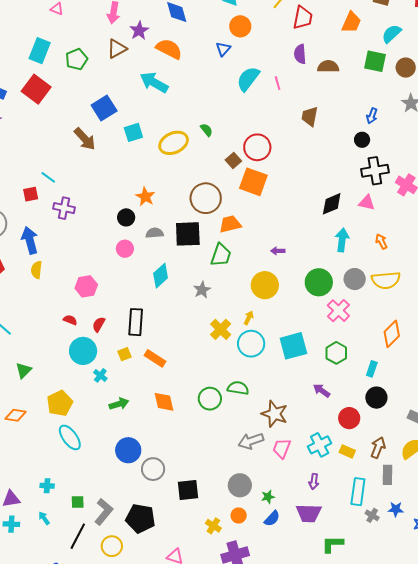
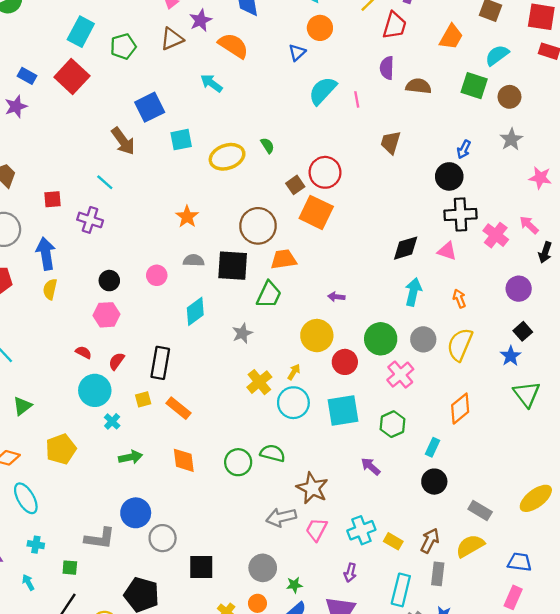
cyan arrow: (154, 82) -> (211, 83), size x0.7
black circle: (362, 140) -> (449, 176), size x1.5
cyan line: (48, 177) -> (105, 182), moved
black circle: (126, 217) -> (109, 281), moved
yellow semicircle: (386, 280) -> (460, 345), turned 112
red circle: (349, 418) -> (345, 362), moved
cyan ellipse: (70, 437) -> (26, 498), moved
gray L-shape: (104, 512) -> (100, 538), moved, turned 52

